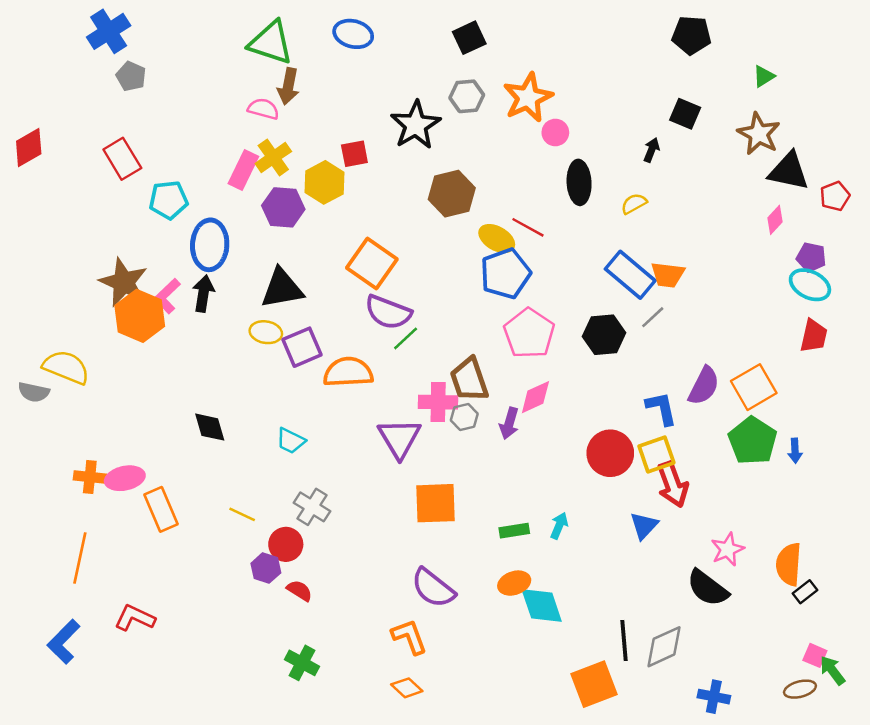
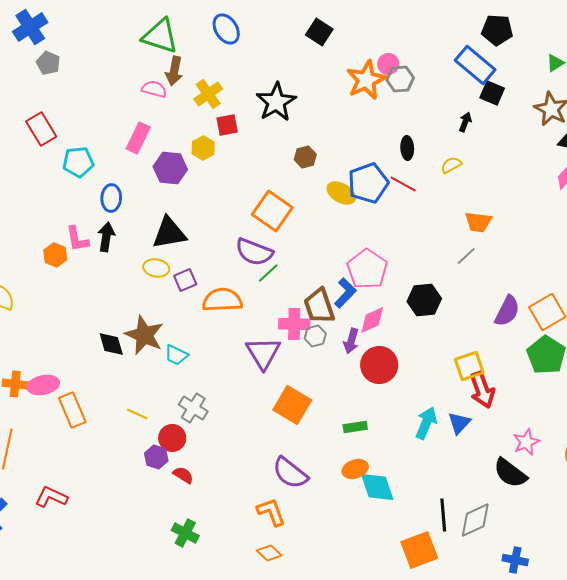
blue ellipse: (353, 34) -> (226, 29), turned 44
black square: (469, 38) -> (319, 32), turned -32
gray hexagon: (467, 96) -> (400, 79), moved
pink circle: (555, 133) -> (388, 64), moved
yellow cross: (273, 157) -> (208, 94), moved
yellow hexagon: (324, 182) -> (203, 148), size x0.7
black ellipse: (579, 182) -> (407, 148), size x0.7
brown hexagon: (452, 194) -> (305, 157), size x0.6
red line: (528, 227) -> (403, 184), moved
blue ellipse: (210, 245) -> (111, 198), size x0.7
orange square: (372, 264) -> (272, 211), moved
blue pentagon: (505, 274) -> (368, 183), moved
blue rectangle: (630, 275) -> (475, 65), moved
brown star: (124, 282) -> (144, 335), moved
pink L-shape: (167, 296) -> (77, 239), turned -56
orange hexagon: (140, 316) -> (55, 255), size x0.6
black hexagon: (604, 335) -> (424, 300), moved
purple square: (302, 347) -> (185, 280), size x0.7
blue L-shape: (661, 408) -> (345, 293), moved, turned 56
red circle: (610, 453) -> (379, 365), moved
orange square: (436, 503) -> (292, 405), turned 33
cyan arrow: (559, 526) -> (426, 423), moved, size x1.5

